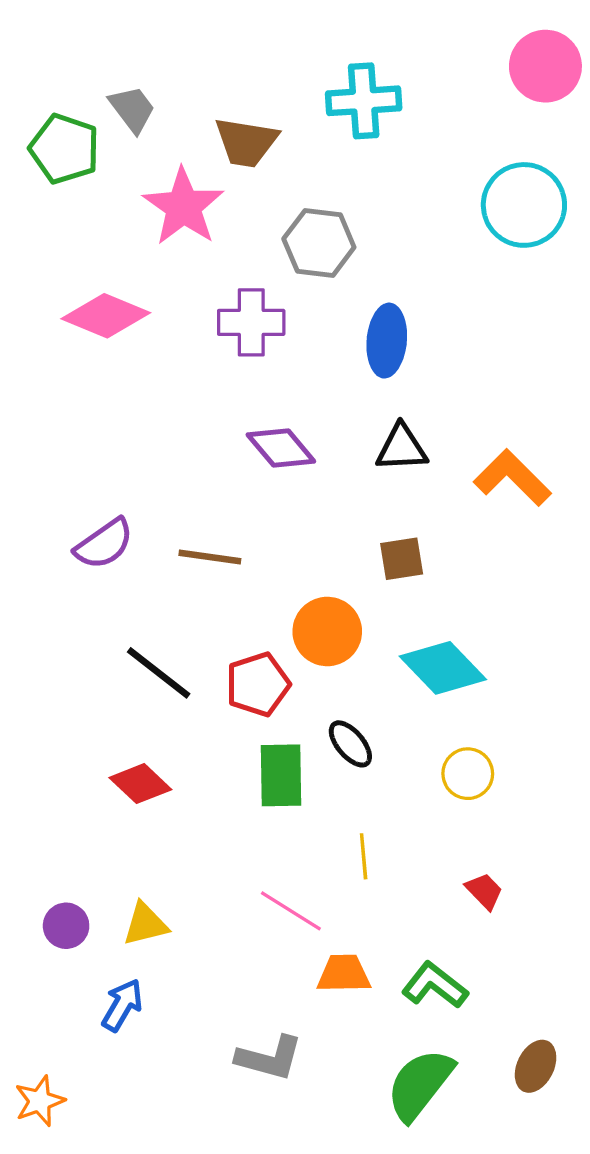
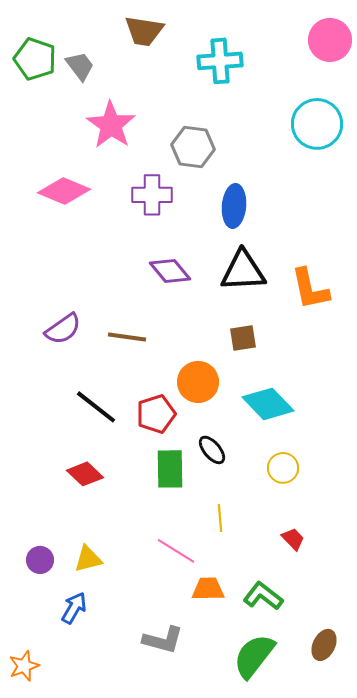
brown trapezoid: (246, 142) -> (144, 31), moved
green pentagon: (64, 149) -> (35, 59), moved
black triangle: (402, 448) -> (243, 271), size x1.4
orange L-shape: (512, 478) -> (310, 289), turned -147

